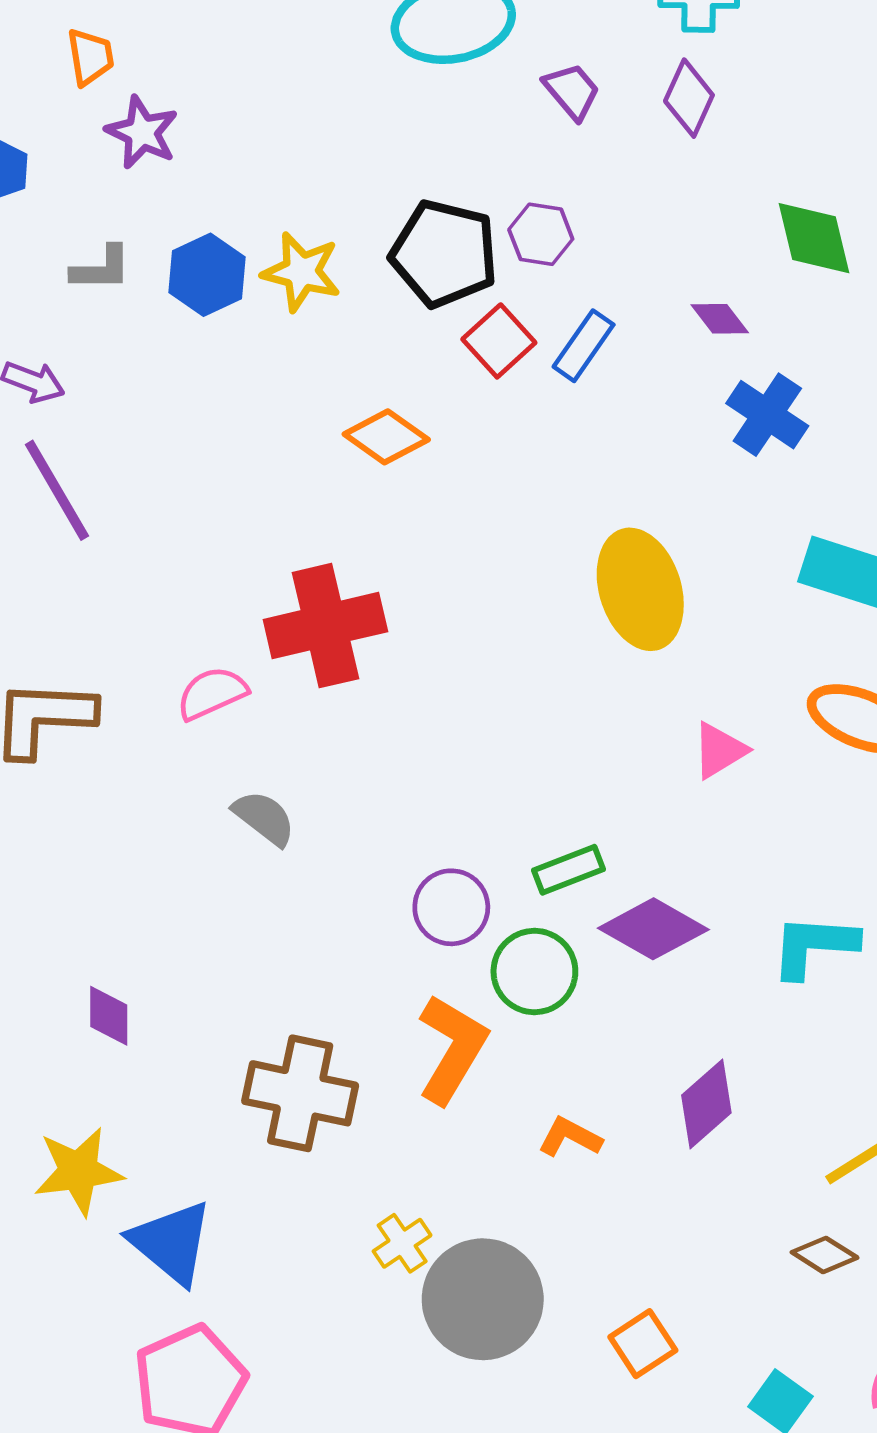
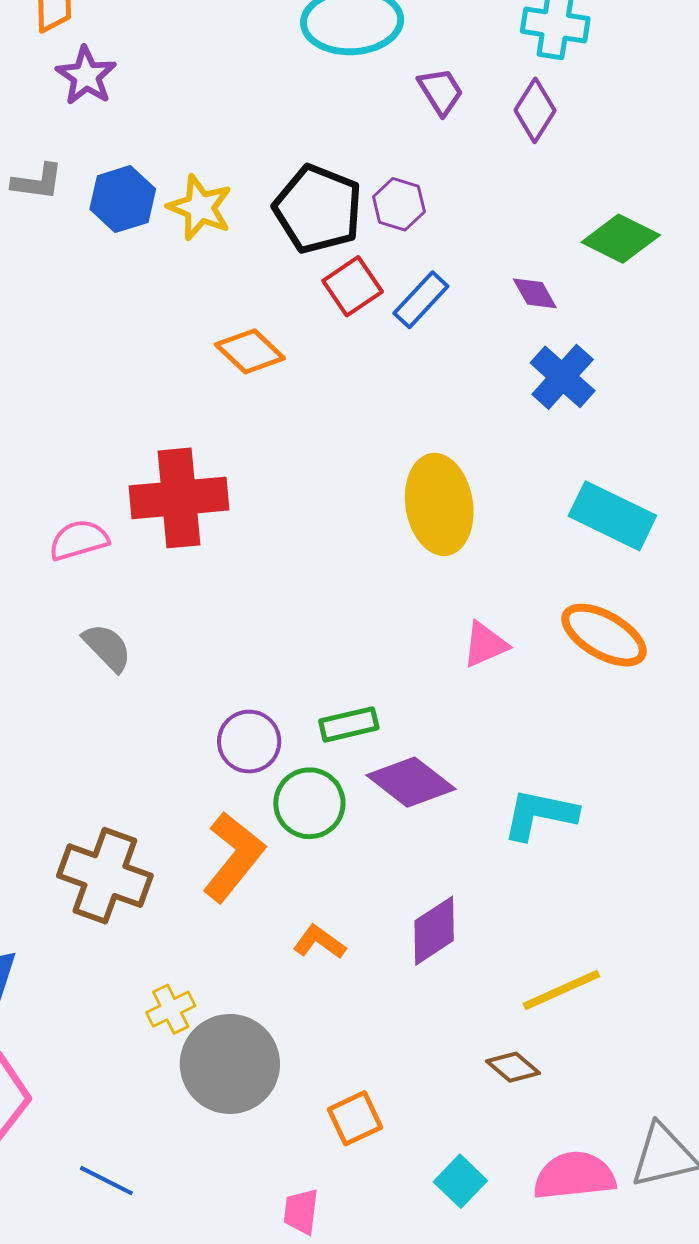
green diamond: (814, 238) -> (621, 239), turned -58

